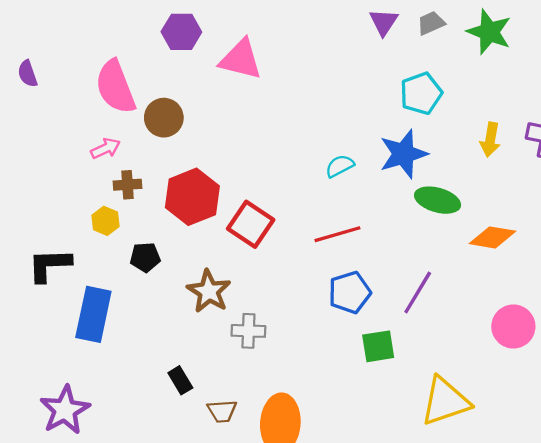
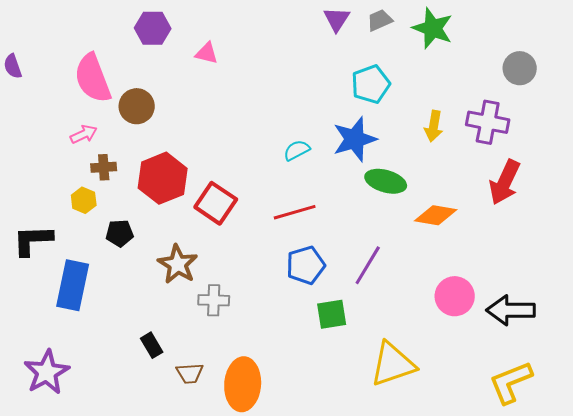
pink triangle: (241, 59) -> (207, 53), size x0.6

